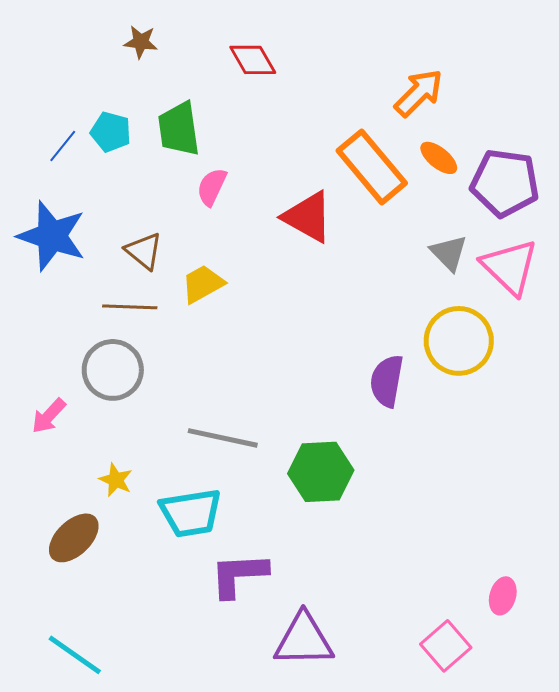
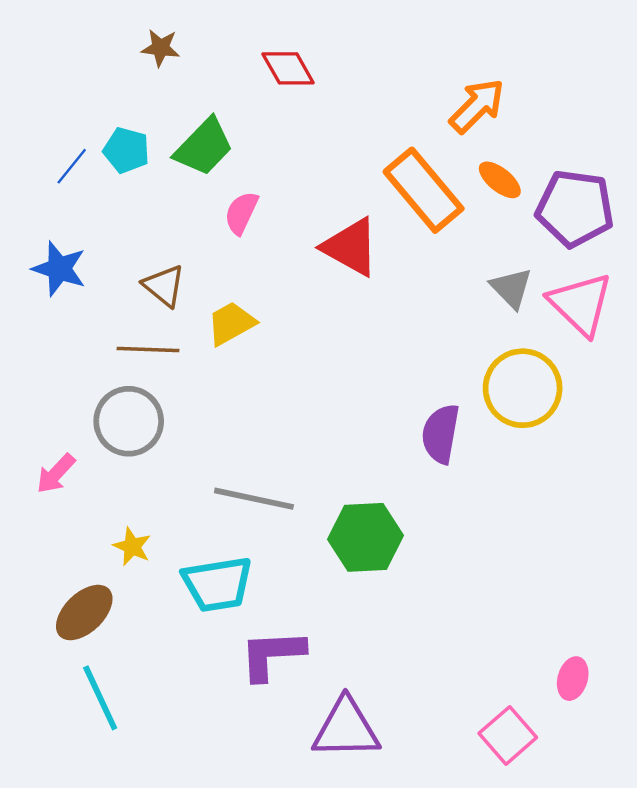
green trapezoid: (179, 129) -> (204, 147), turned -128
blue star: (52, 236) -> (59, 269), size x0.7
cyan line: (75, 655) -> (100, 698), moved, turned 30

